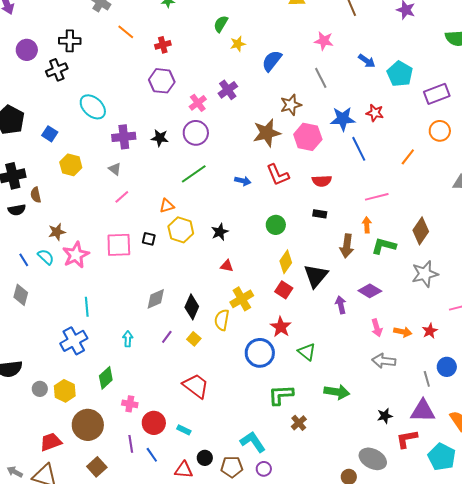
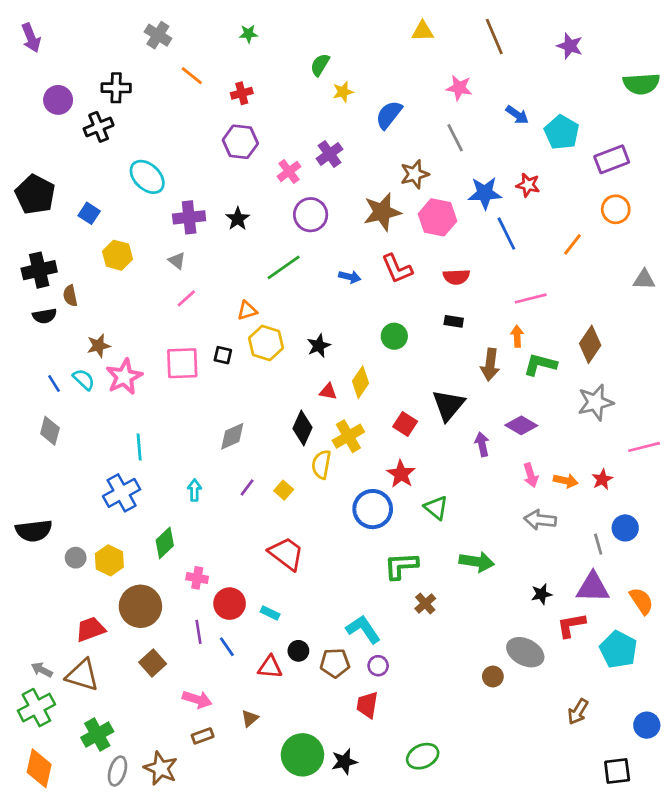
purple circle: (196, 133) -> (311, 215), moved
black star: (160, 138) -> (238, 219), turned 30
yellow diamond: (286, 262) -> (361, 382), moved
black diamond: (192, 307) -> (302, 428), moved

